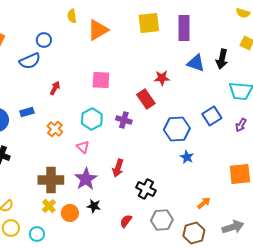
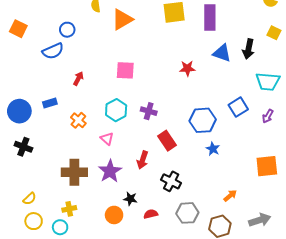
red rectangle: (146, 99) -> (167, 141), moved
yellow cross: (49, 206) -> (69, 209), moved, turned 32
black star: (94, 206) -> (130, 199), moved
orange circle: (70, 213) -> (114, 215), moved
red semicircle: (126, 221) -> (151, 214), turned 40

